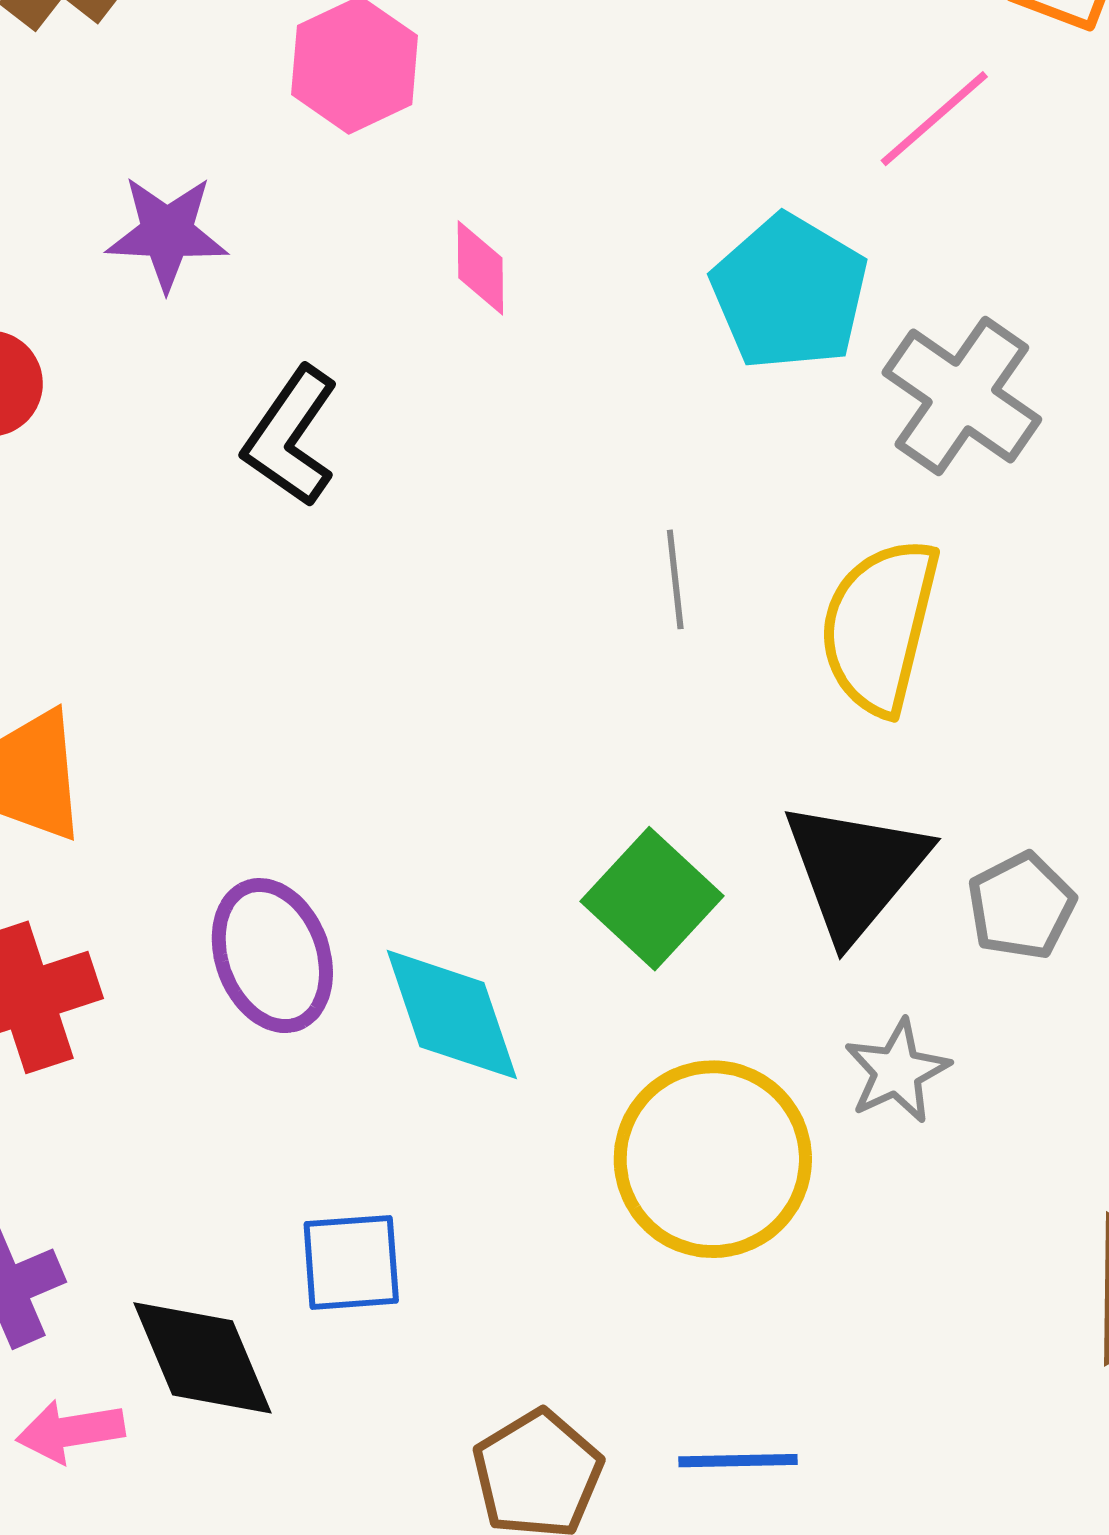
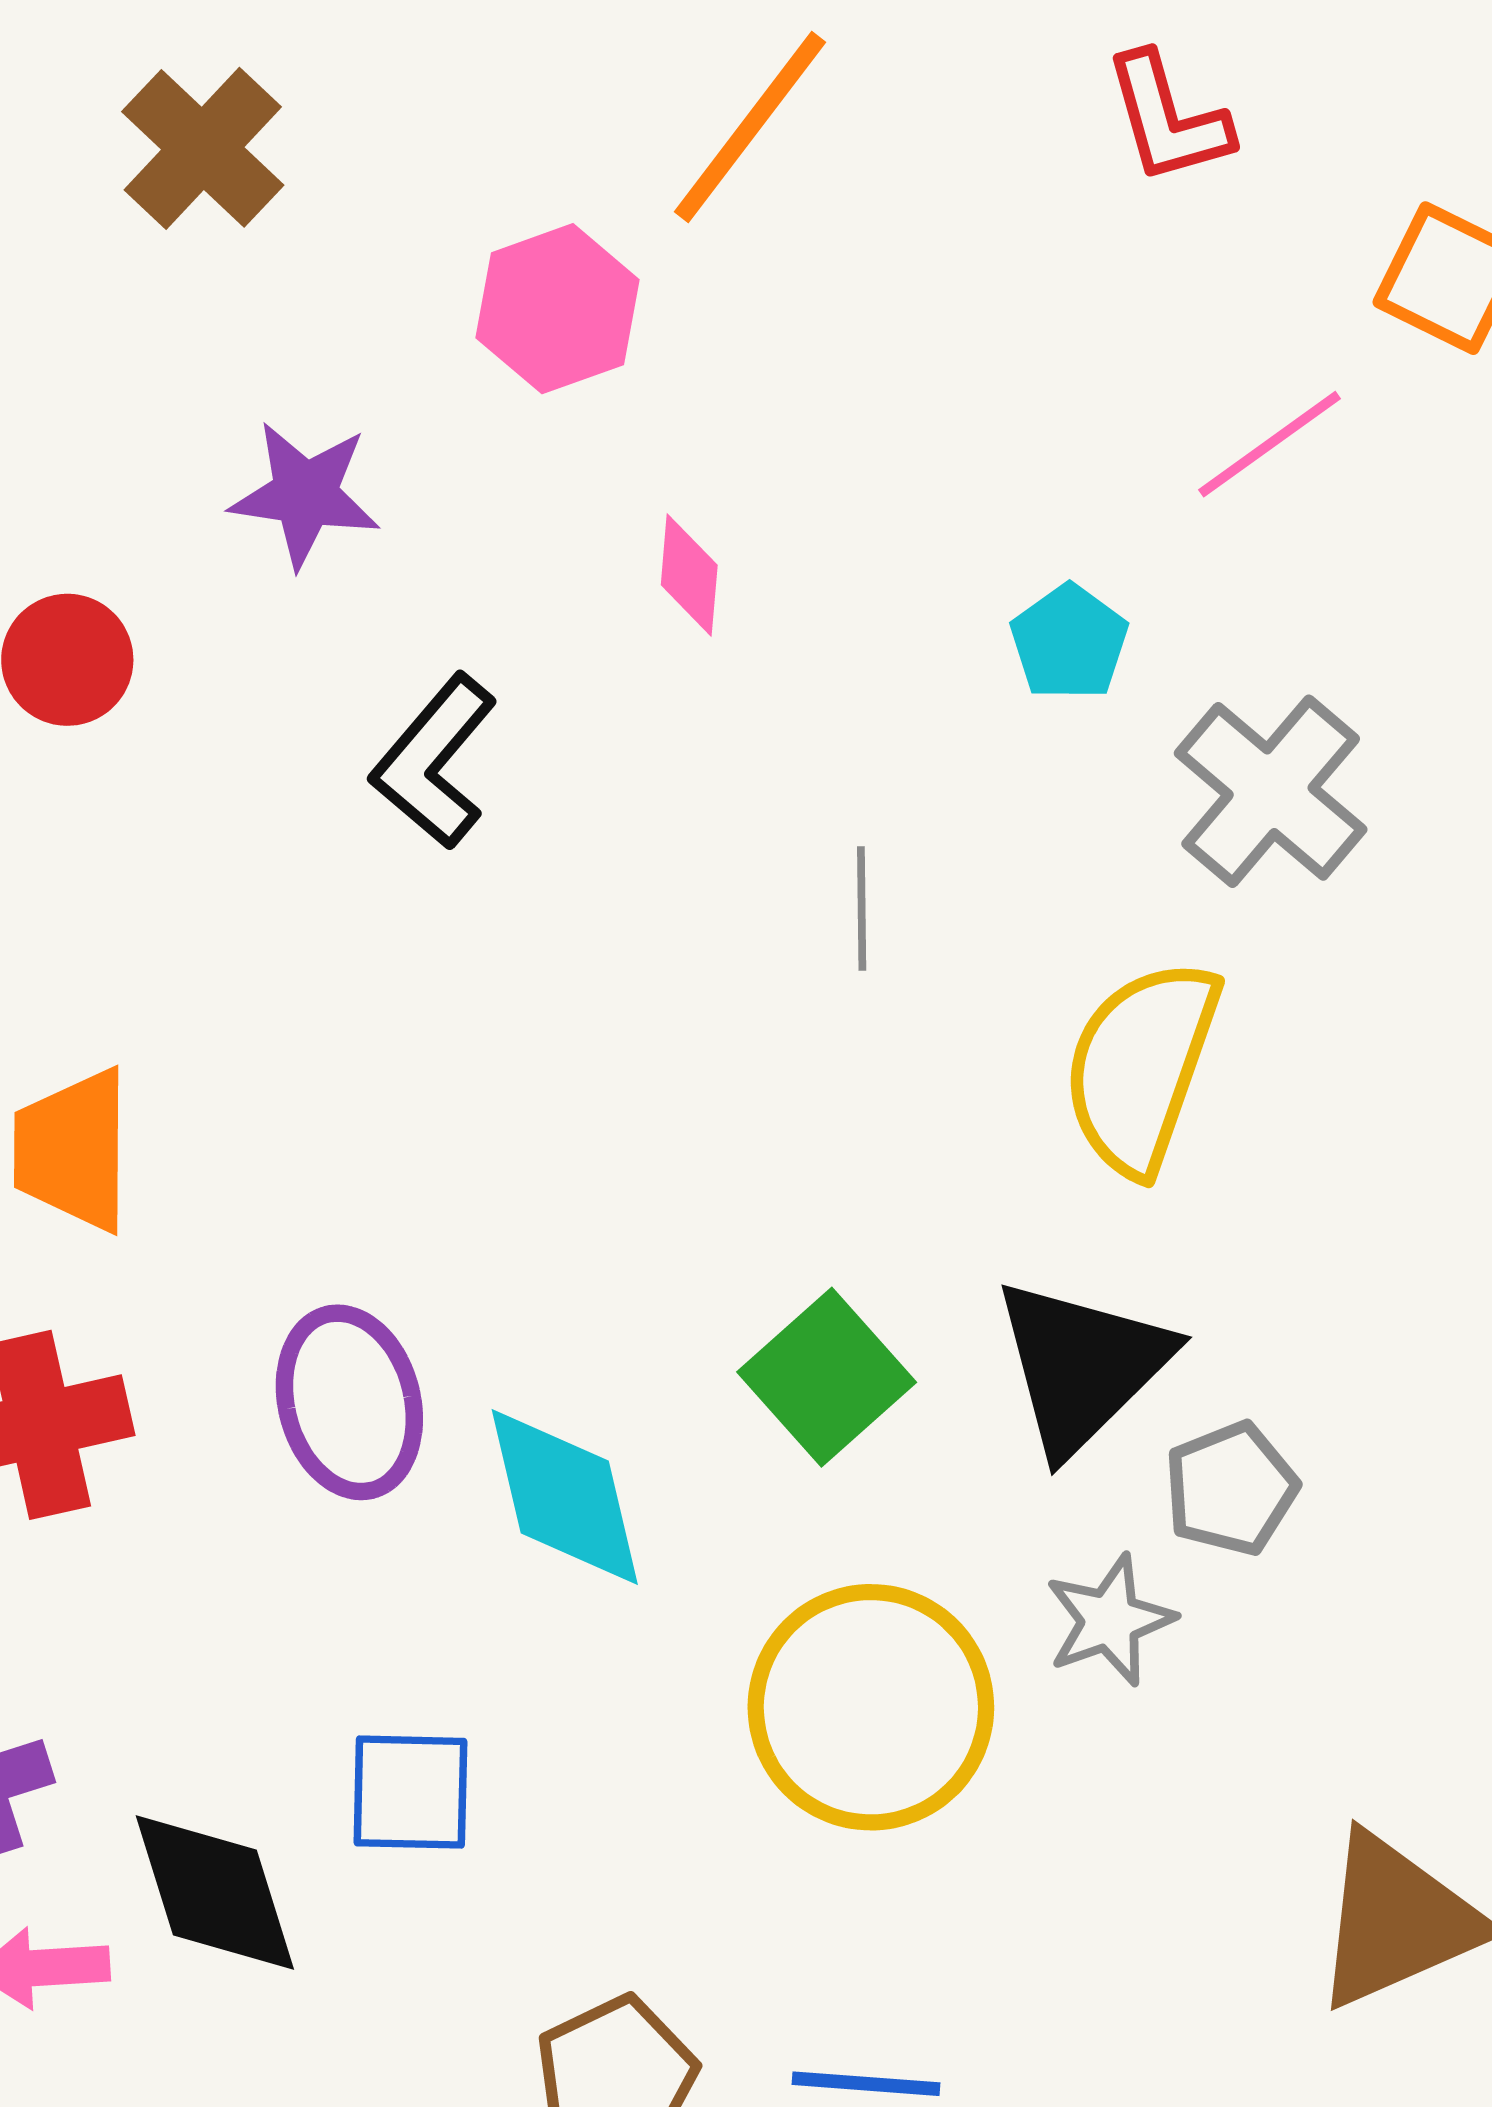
cyan pentagon: (789, 292) -> (1069, 642), size x0.6
gray line: (675, 579) -> (862, 908), moved
gray pentagon: (1021, 906) -> (1231, 1489), moved

